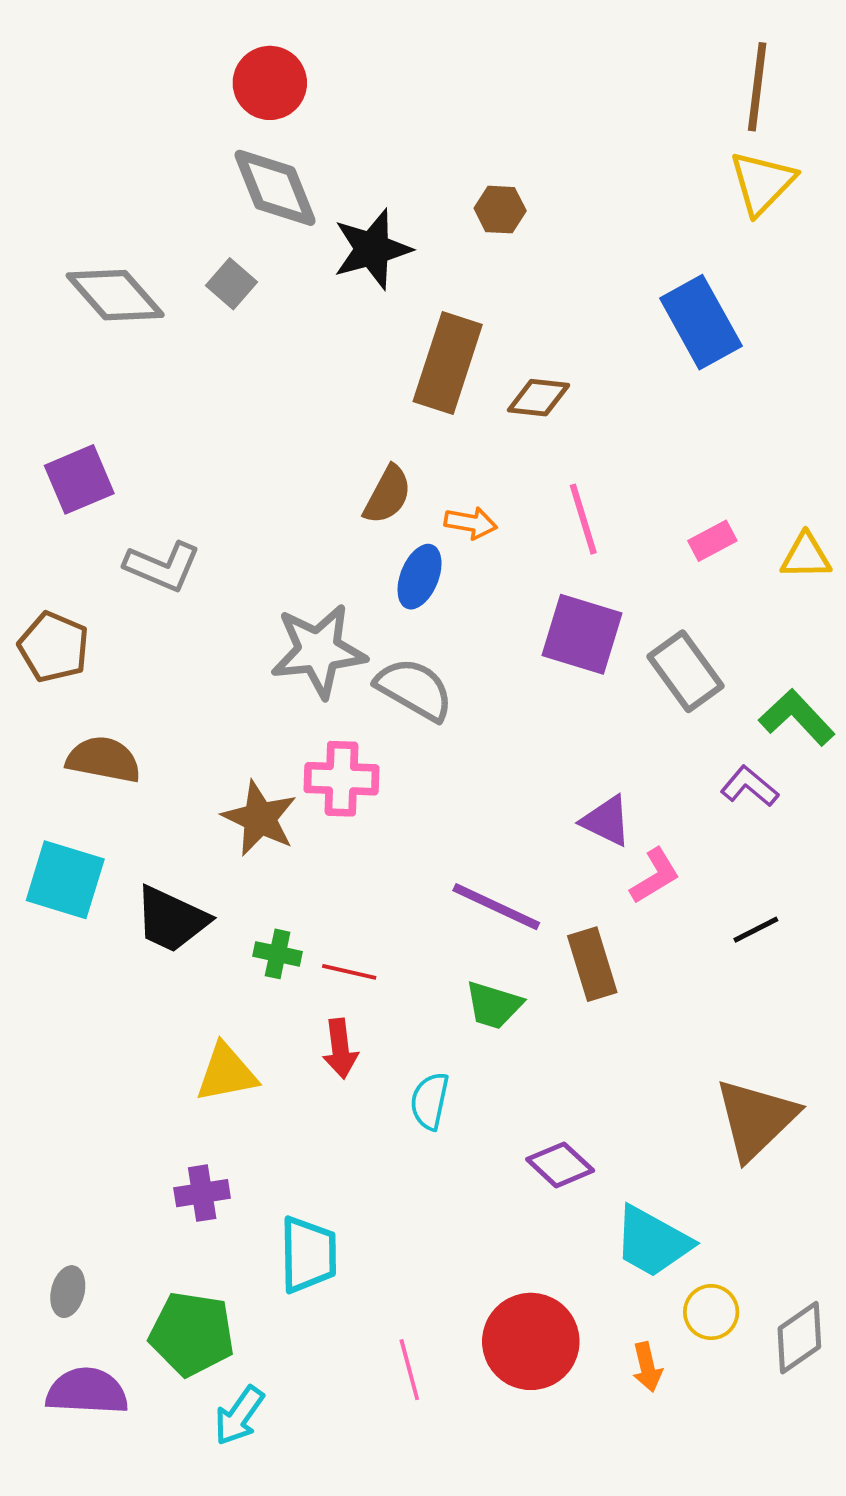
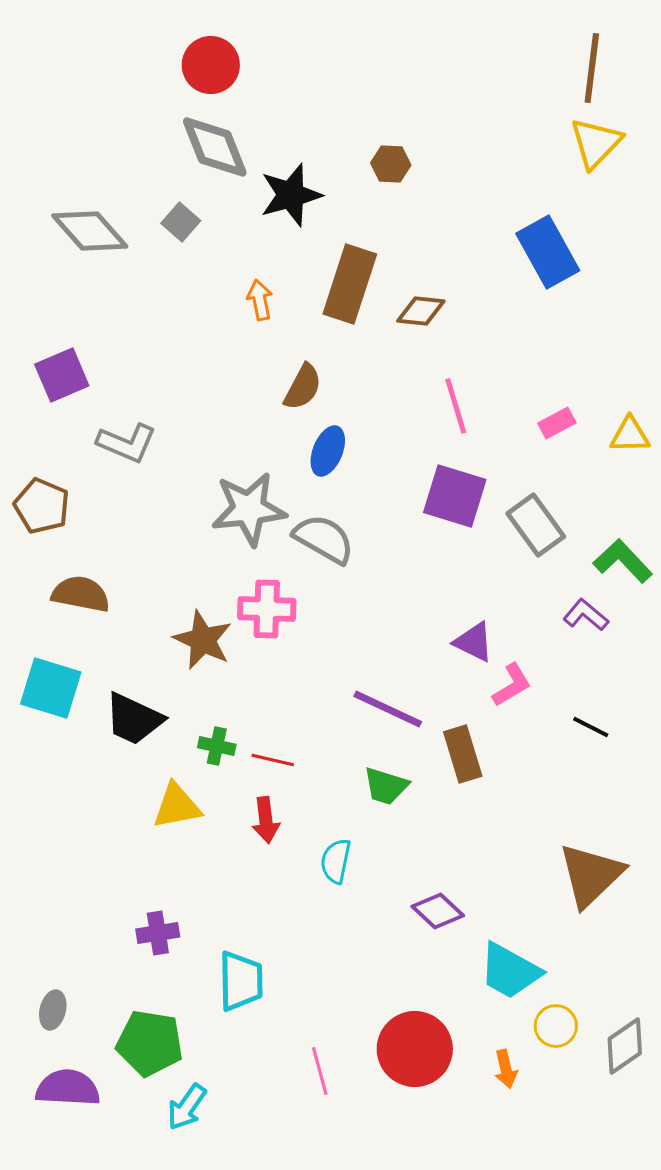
orange arrow: (471, 523) -> (260, 300), moved, turned -111
black line: (756, 930) -> (591, 727), turned 54
yellow triangle: (226, 1073) -> (177, 806), moved

